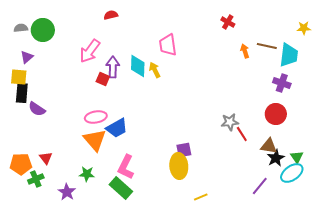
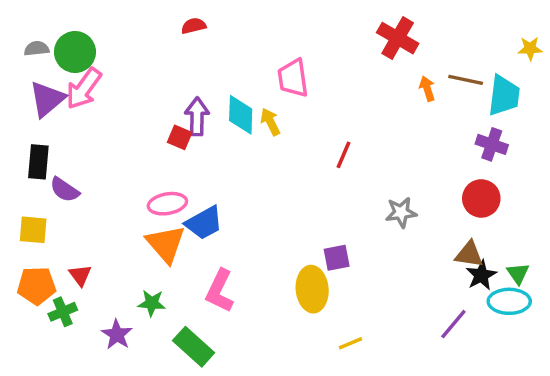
red cross: (228, 22) -> (398, 38), size x1.6
pink arrow: (90, 51) -> (84, 89), moved
purple triangle: (27, 57) -> (47, 99), size x1.6
yellow square: (19, 77) -> (33, 230), moved
red line: (242, 134) -> (344, 155), moved, turned 56
purple square: (184, 150) -> (337, 258), moved
cyan ellipse: (292, 173) -> (509, 301), turned 35
green rectangle: (121, 188) -> (194, 347), moved

